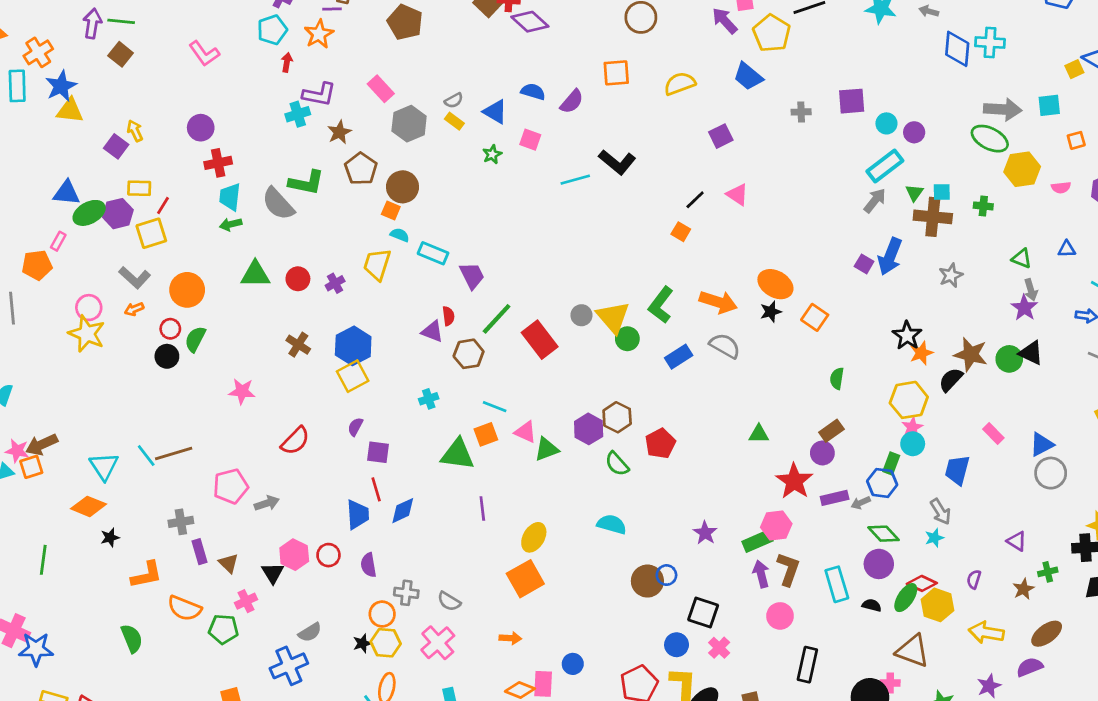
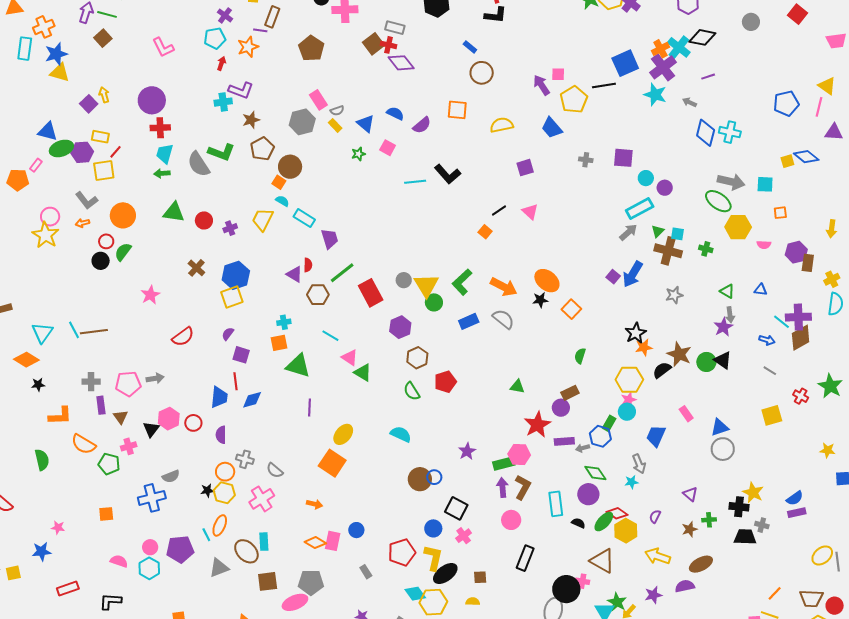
pink rectangle: (381, 89) -> (318, 100), moved
purple circle: (201, 128) -> (152, 100), size x1.4
pink star: (242, 391) -> (150, 295), turned 30
purple hexagon: (589, 429) -> (400, 327), moved
orange square: (486, 434) -> (279, 343), moved
green triangle: (547, 449) -> (363, 372), turned 42
pink pentagon: (231, 486) -> (128, 384), moved
orange square: (525, 579) -> (332, 463), turned -36

